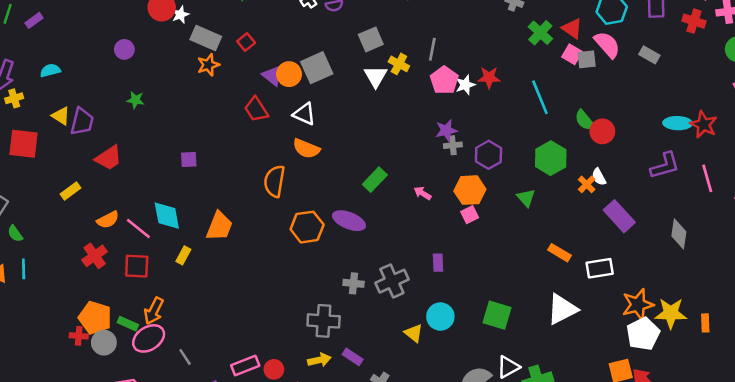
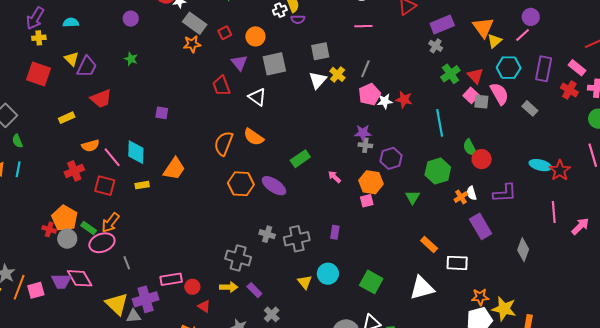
orange circle: (289, 74) -> (255, 36), moved
orange semicircle: (306, 149) -> (254, 137), moved
purple L-shape: (665, 166) -> (505, 193), moved
yellow rectangle: (183, 255) -> (142, 185), turned 40
orange star: (638, 305) -> (480, 297), size x0.7

